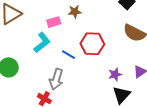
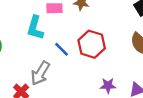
cyan L-shape: (42, 43) -> (35, 28), turned 130

